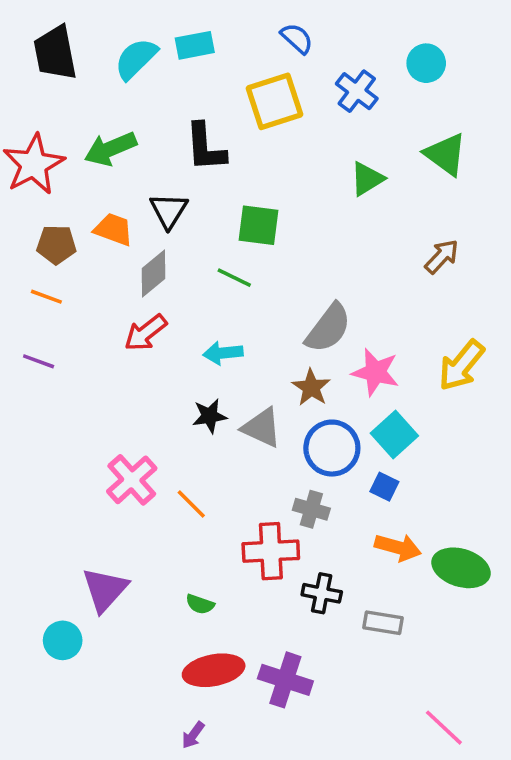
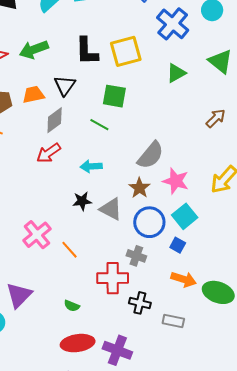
blue cross: (357, 91) -> (173, 24), size x1.4
yellow square: (275, 101) -> (126, 51), moved
orange trapezoid: (113, 229) -> (33, 95), turned -35

